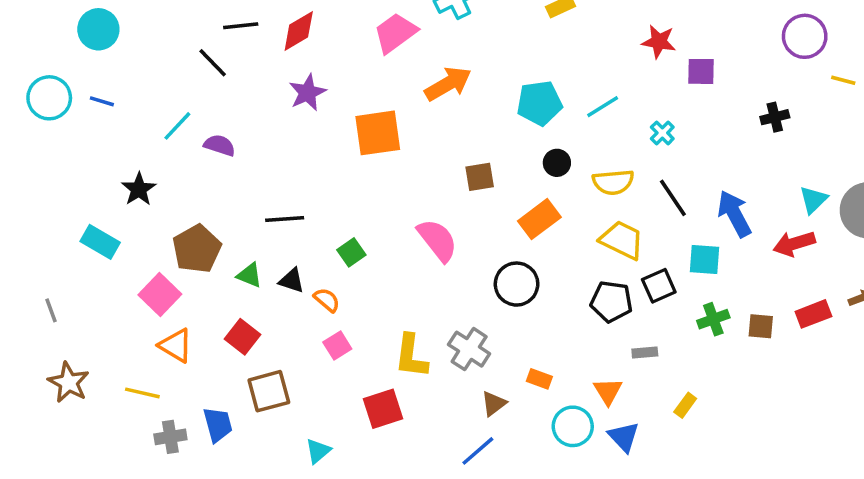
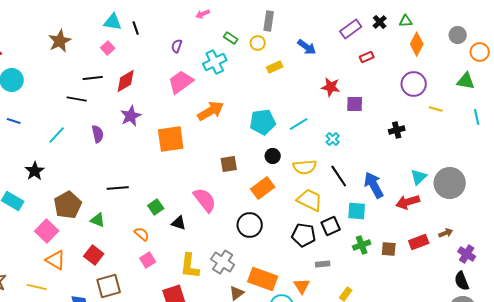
black line: (213, 63) -> (77, 99), turned -36
purple semicircle: (220, 145) -> (98, 134), moved, turned 60
black triangle: (292, 281) -> (179, 223), moved
orange rectangle: (539, 379) -> (263, 279), size x2.0

